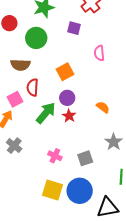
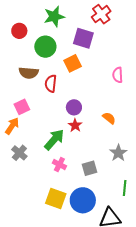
purple square: (74, 28) -> (83, 38), size x1.5
pink semicircle: (99, 53) -> (118, 75), moved
orange square: (65, 72) -> (73, 63), moved
red semicircle: (33, 87) -> (51, 84), moved
green arrow: (46, 113) -> (54, 140), moved

